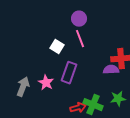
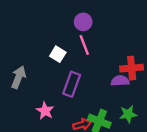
pink star: (46, 83) -> (45, 111), moved
gray arrow: (23, 87) -> (19, 77), moved

